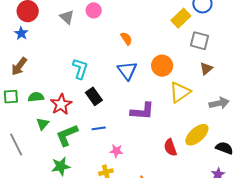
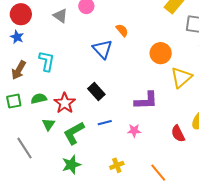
cyan L-shape: (80, 69) -> (47, 61), moved
blue triangle: (127, 71) -> (103, 49), moved
pink star: (116, 151) -> (134, 131), moved

